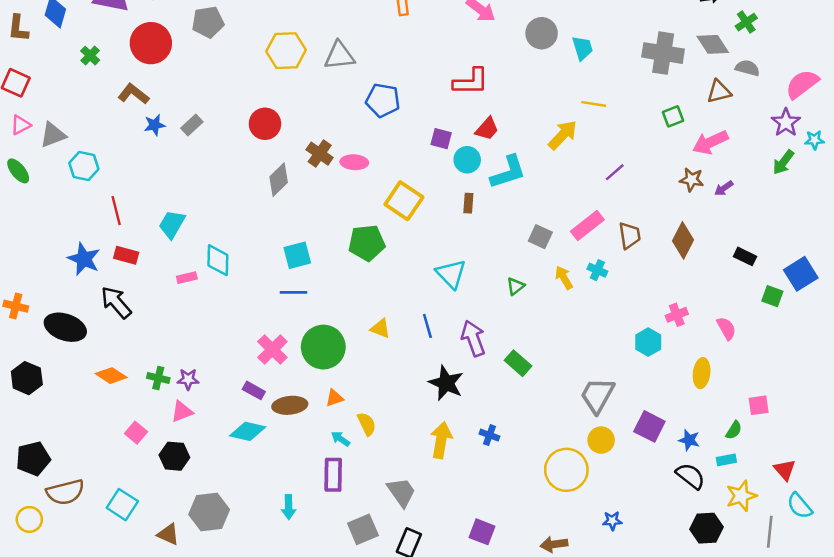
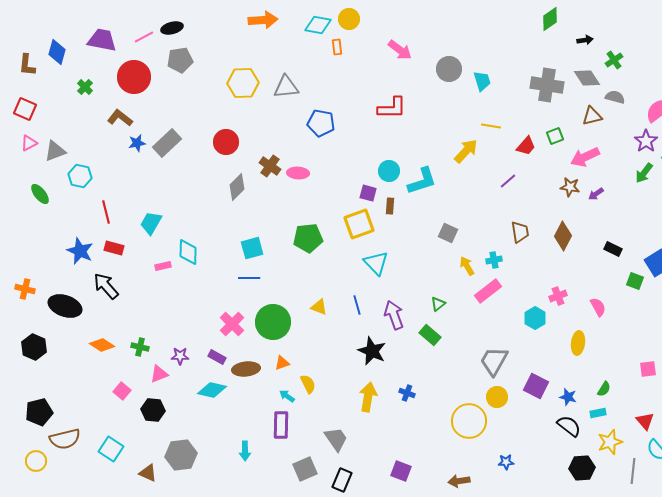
gray rectangle: (192, 125) -> (167, 143), size x1.6
red trapezoid: (487, 129) -> (526, 146), moved
purple square: (441, 139) -> (368, 193), moved
green ellipse: (18, 171) -> (40, 194), moved
yellow square: (404, 201) -> (359, 224), moved, turned 36
pink rectangle: (587, 225) -> (488, 291), moved
cyan cross: (597, 270) -> (494, 260), turned -35
green triangle: (516, 286) -> (438, 304), moved
purple star: (188, 379) -> (180, 356), moved
pink square: (759, 405) -> (648, 369), moved

